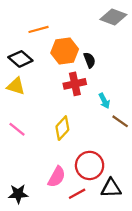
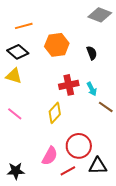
orange line: (39, 29) -> (24, 26), moved
black semicircle: (90, 60) -> (92, 53), moved
red cross: (75, 84) -> (69, 85), moved

